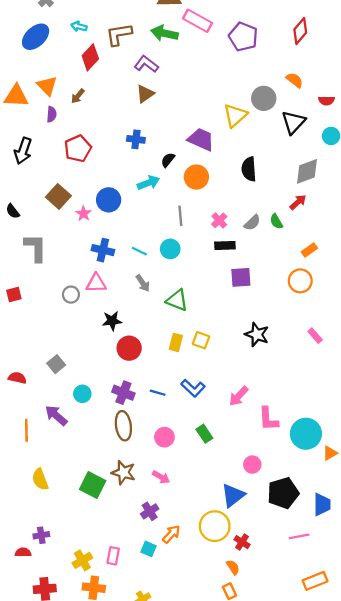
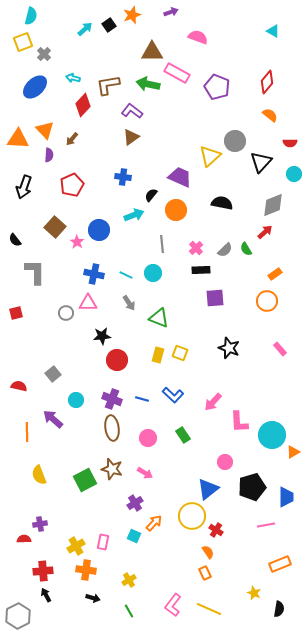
orange semicircle: (295, 80) -> (270, 115), moved
black semicircle: (249, 169) -> (222, 203), turned 105
green square: (93, 485) -> (85, 480), turned 35

